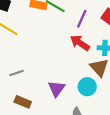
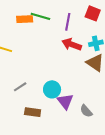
cyan circle: (87, 87) -> (52, 89), moved
purple triangle: (56, 89) -> (65, 101), moved

